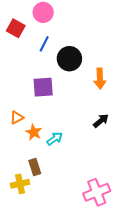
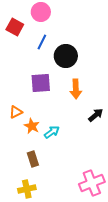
orange arrow: (100, 79) -> (76, 89), moved
yellow cross: (20, 184) -> (27, 189), moved

